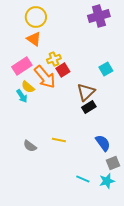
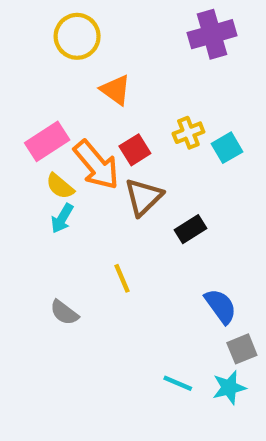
orange triangle: (34, 39) -> (116, 90), moved
yellow cross: (54, 59) -> (188, 133), moved
brown triangle: (86, 92) -> (143, 197), moved
cyan arrow: (22, 96) -> (62, 218), moved, turned 64
yellow line: (59, 140) -> (122, 278), moved, turned 56

